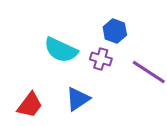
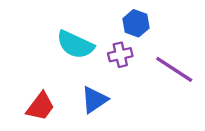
purple cross: (101, 59) -> (120, 55), turned -30

